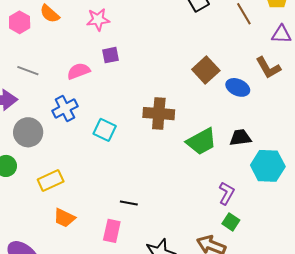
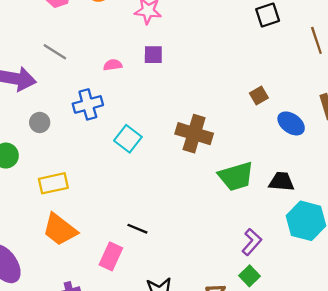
brown square: (206, 70) -> (259, 96), size x0.6
pink semicircle: (79, 71) -> (113, 65), size x0.7
gray circle: (28, 132) -> (40, 122), size x0.6
orange trapezoid: (64, 218) -> (60, 230), size x1.4

